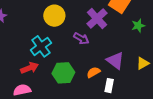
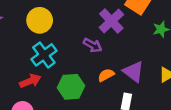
yellow circle: (54, 16) -> (40, 20), moved
orange semicircle: (93, 72) -> (106, 75), moved

